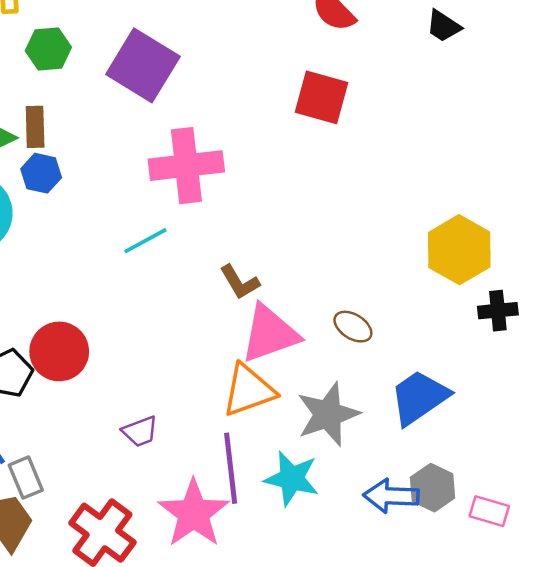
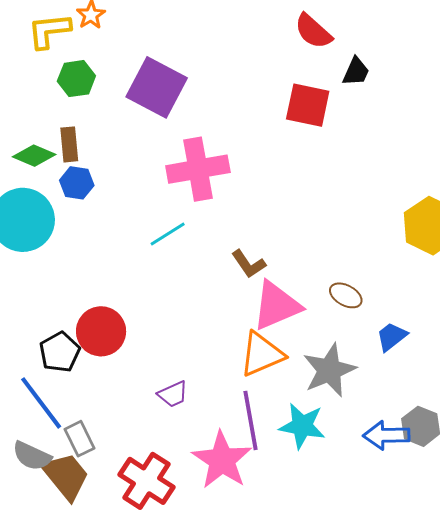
black trapezoid: (443, 26) -> (356, 72), moved, turned -96
blue trapezoid: (419, 397) -> (392, 337), moved, size x0.6

